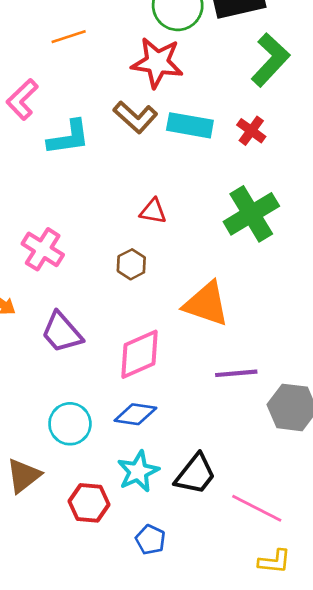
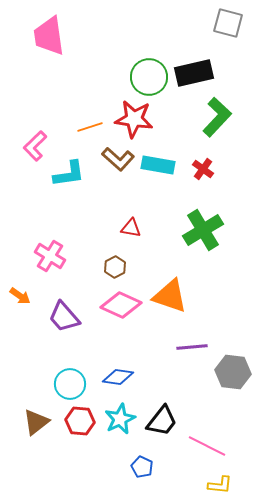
orange line: (69, 37) -> (90, 127), moved
pink diamond: (139, 354) -> (121, 305), moved, turned 48
red hexagon: (89, 503) -> (80, 421), moved
blue pentagon: (150, 540) -> (142, 467), moved

